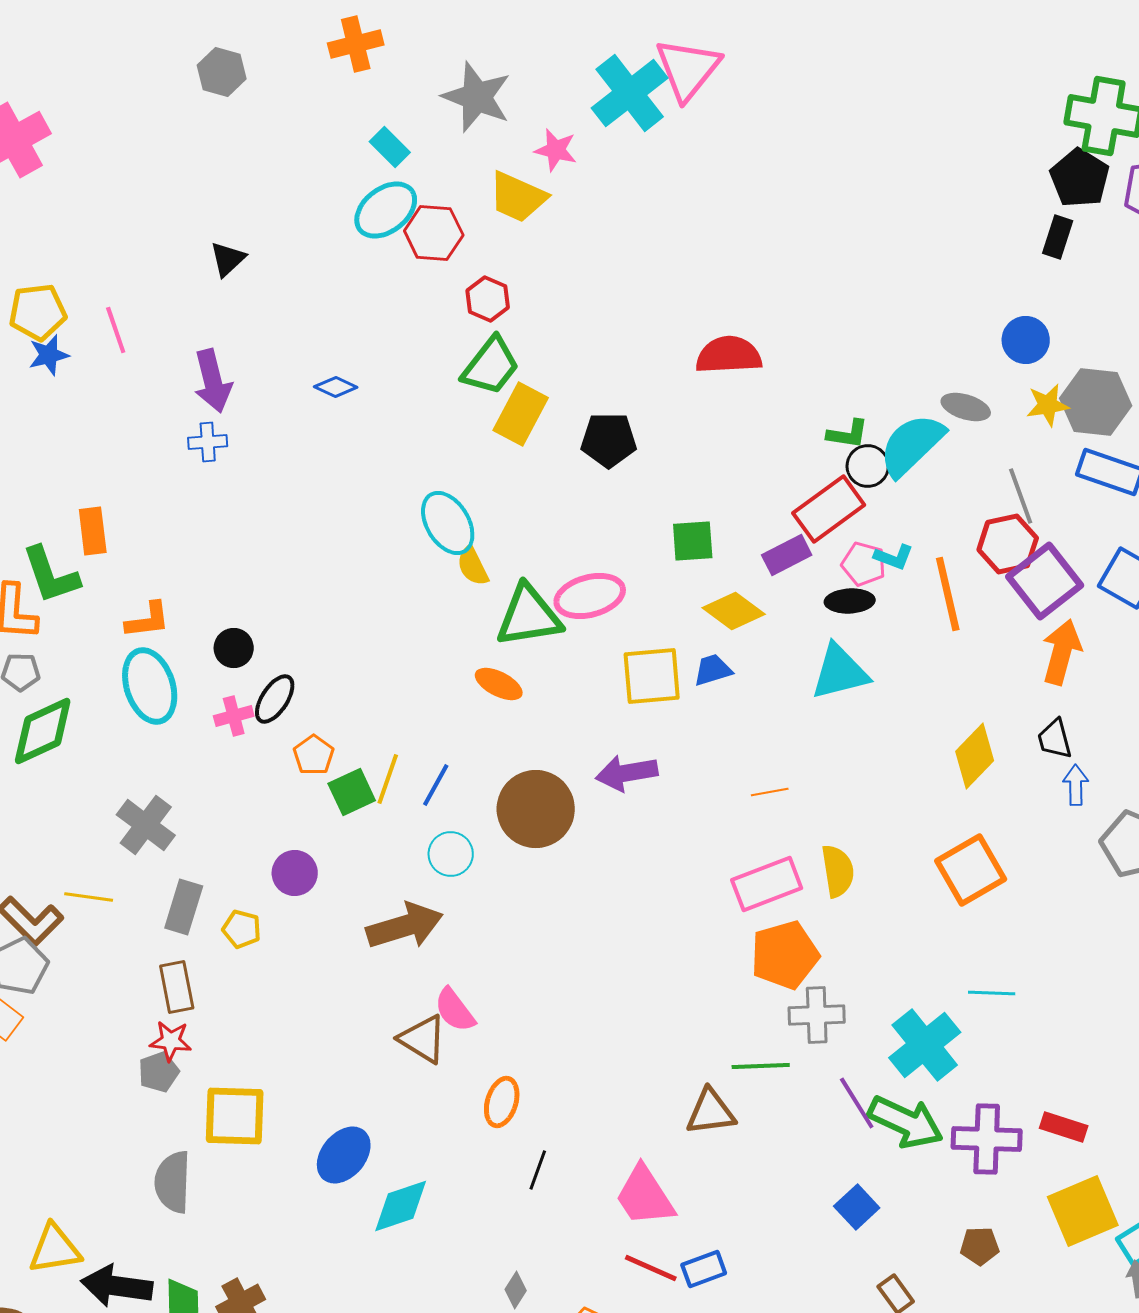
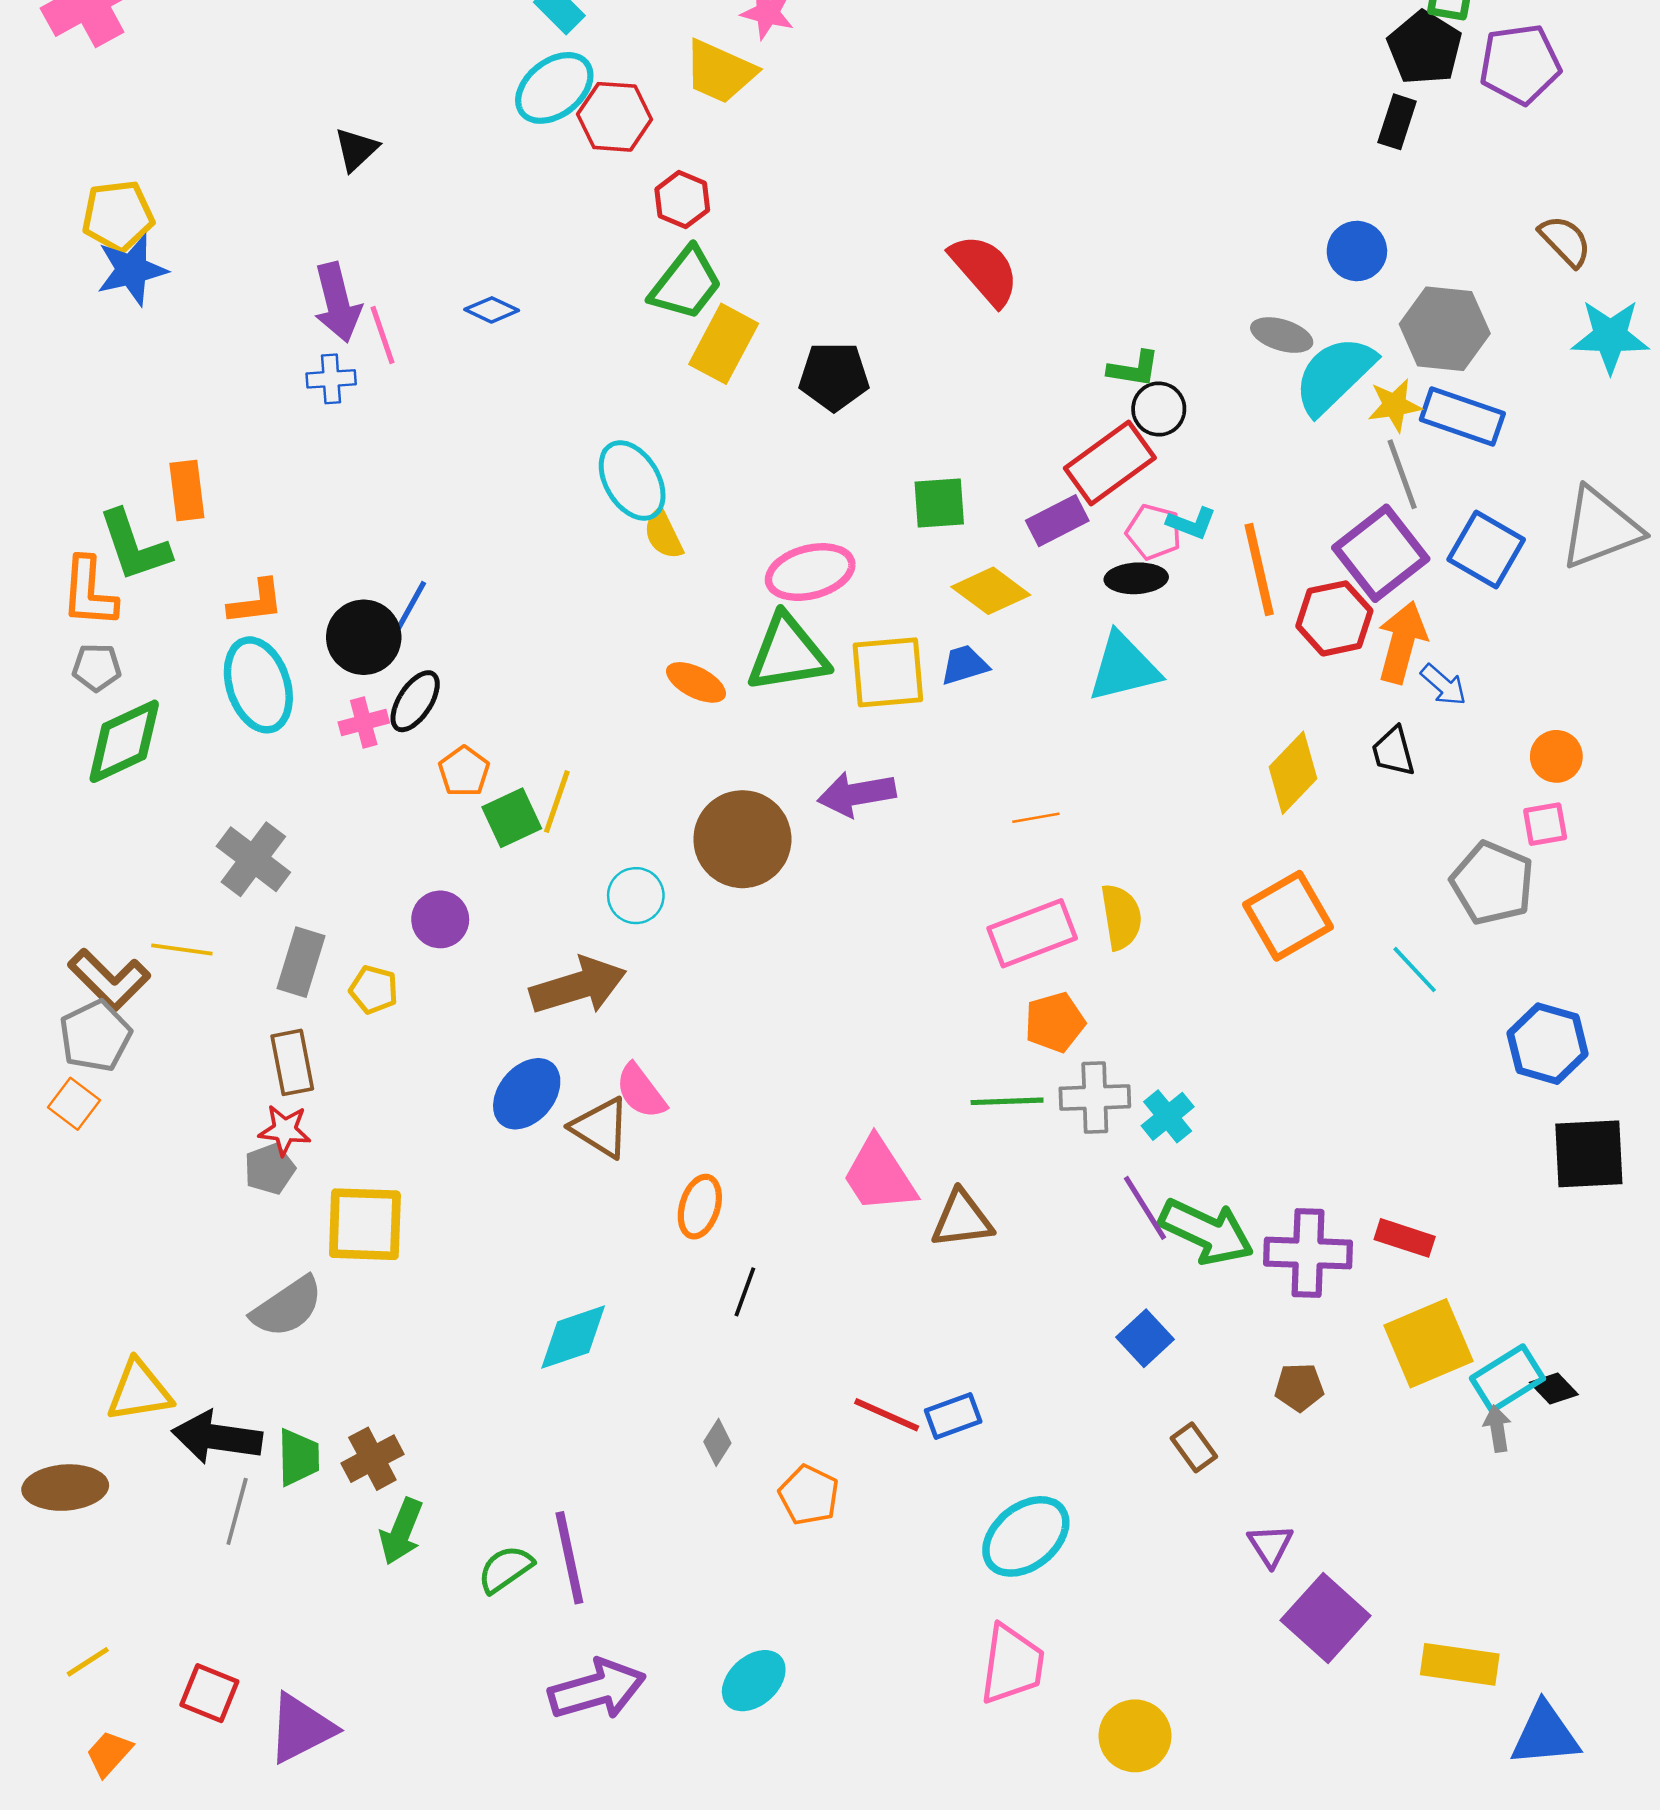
pink line: (116, 330) -> (382, 335), moved
blue star: (49, 355) -> (132, 270), size x1.4
red semicircle: (729, 355) -> (984, 270), turned 52
yellow star: (1048, 405) -> (1395, 405), moved
cyan semicircle: (912, 445) -> (1334, 375), moved
gray line: (1021, 496) -> (1402, 474), moved
red hexagon: (1008, 544) -> (1334, 618), moved
green triangle: (529, 616) -> (788, 654), moved
black circle: (234, 648) -> (364, 637), size x1.5
blue line: (436, 785) -> (410, 607), moved
blue arrow: (1076, 785) -> (1443, 685), moved, turned 132
orange pentagon: (785, 955) -> (1055, 1022), size x0.7
cyan line: (992, 993) -> (1415, 970), moved, turned 45
cyan cross: (925, 1045) -> (1168, 1116), moved, size x0.6
green line: (761, 1066) -> (1007, 1101), moved
blue ellipse: (344, 1155) -> (527, 1094), moved
gray semicircle: (173, 1182) -> (287, 1307), turned -126
pink trapezoid: (645, 1196) -> (879, 1175), moved

